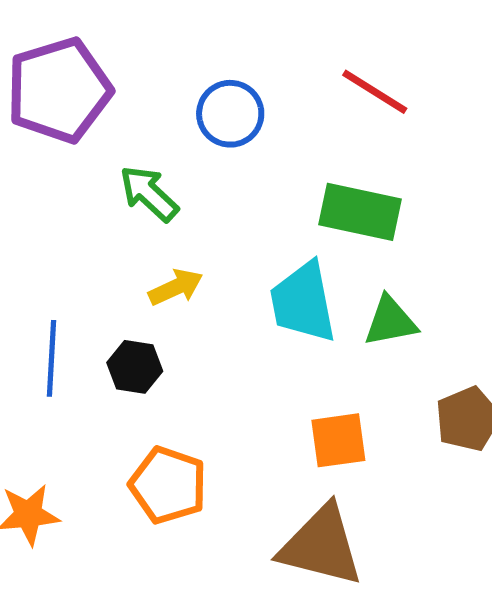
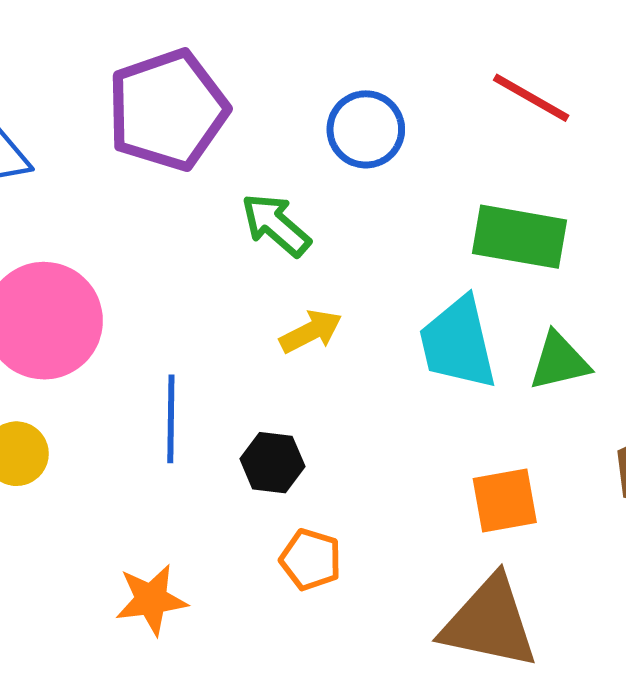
black hexagon: (135, 367) -> (272, 463), moved
orange pentagon: (168, 485) -> (311, 560), size x0.7

